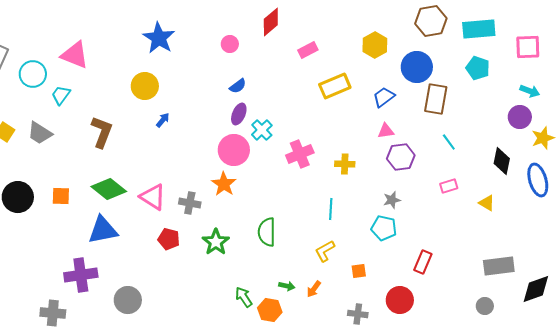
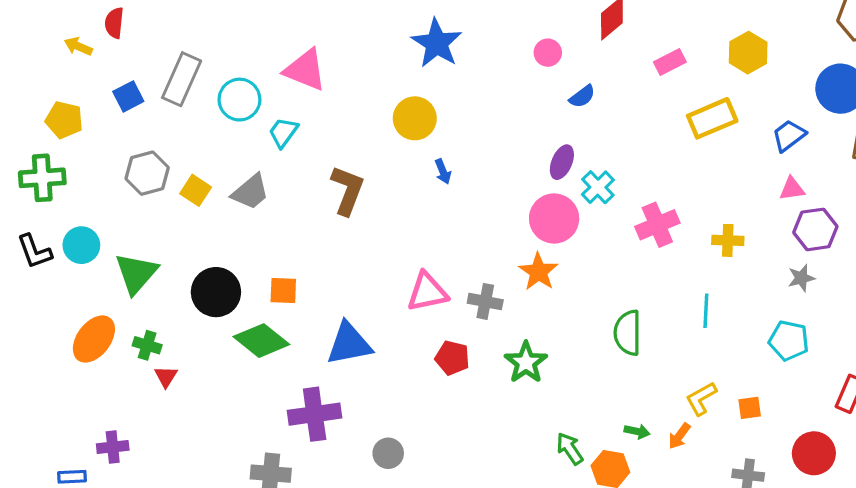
yellow hexagon: (375, 45) -> (748, 53), moved
blue semicircle: (238, 86) -> (582, 96), moved
blue arrow: (163, 120) -> (443, 172), turned 119
gray trapezoid: (40, 133) -> (250, 192), turned -72
green diamond: (109, 189) -> (261, 341), moved
pink triangle: (153, 197) -> (427, 292), turned -44
gray star: (392, 200) -> (801, 278), moved
green semicircle: (267, 232) -> (628, 333), moved
yellow L-shape: (325, 251) -> (701, 398), moved
gray circle: (128, 300) -> (388, 453), size x0.7

